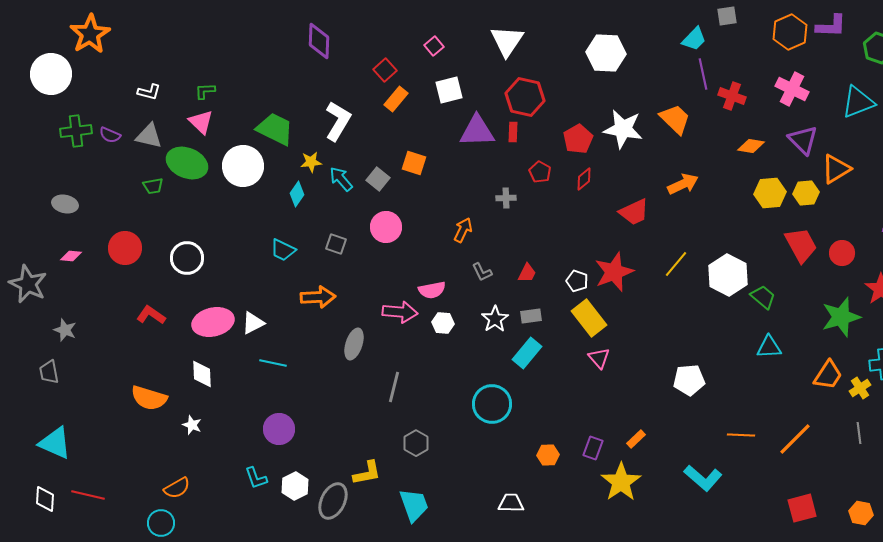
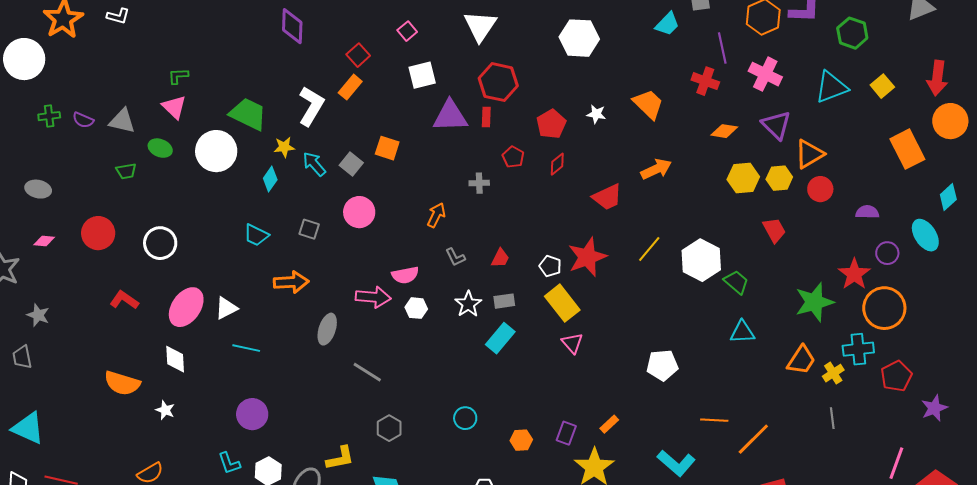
purple line: (703, 74) -> (722, 48), moved
white L-shape: (149, 92) -> (118, 16), moved
orange rectangle: (396, 99) -> (350, 87), moved
white star: (623, 129) -> (596, 114), size x0.5
green cross: (76, 131) -> (49, 116), size x0.7
green ellipse: (187, 163) -> (160, 148), size x0.6
red trapezoid: (801, 245) -> (774, 230), size x0.7
red circle: (842, 253) -> (820, 189), moved
pink ellipse: (213, 322) -> (186, 307), turned -42
gray line: (394, 387) -> (367, 372), turned -72
cyan circle: (492, 404) -> (465, 418), moved, size x0.6
orange line: (795, 439) -> (753, 439), moved

